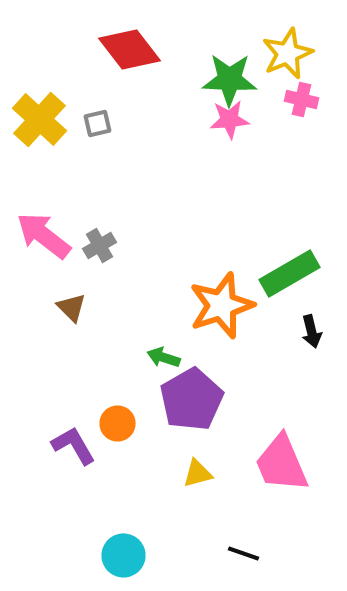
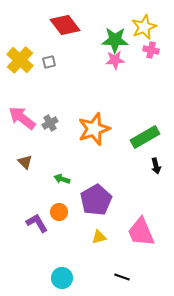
orange star: (221, 305) -> (94, 129), moved
brown triangle: (72, 307) -> (25, 162), moved
green arrow: (164, 357) -> (62, 179), moved

